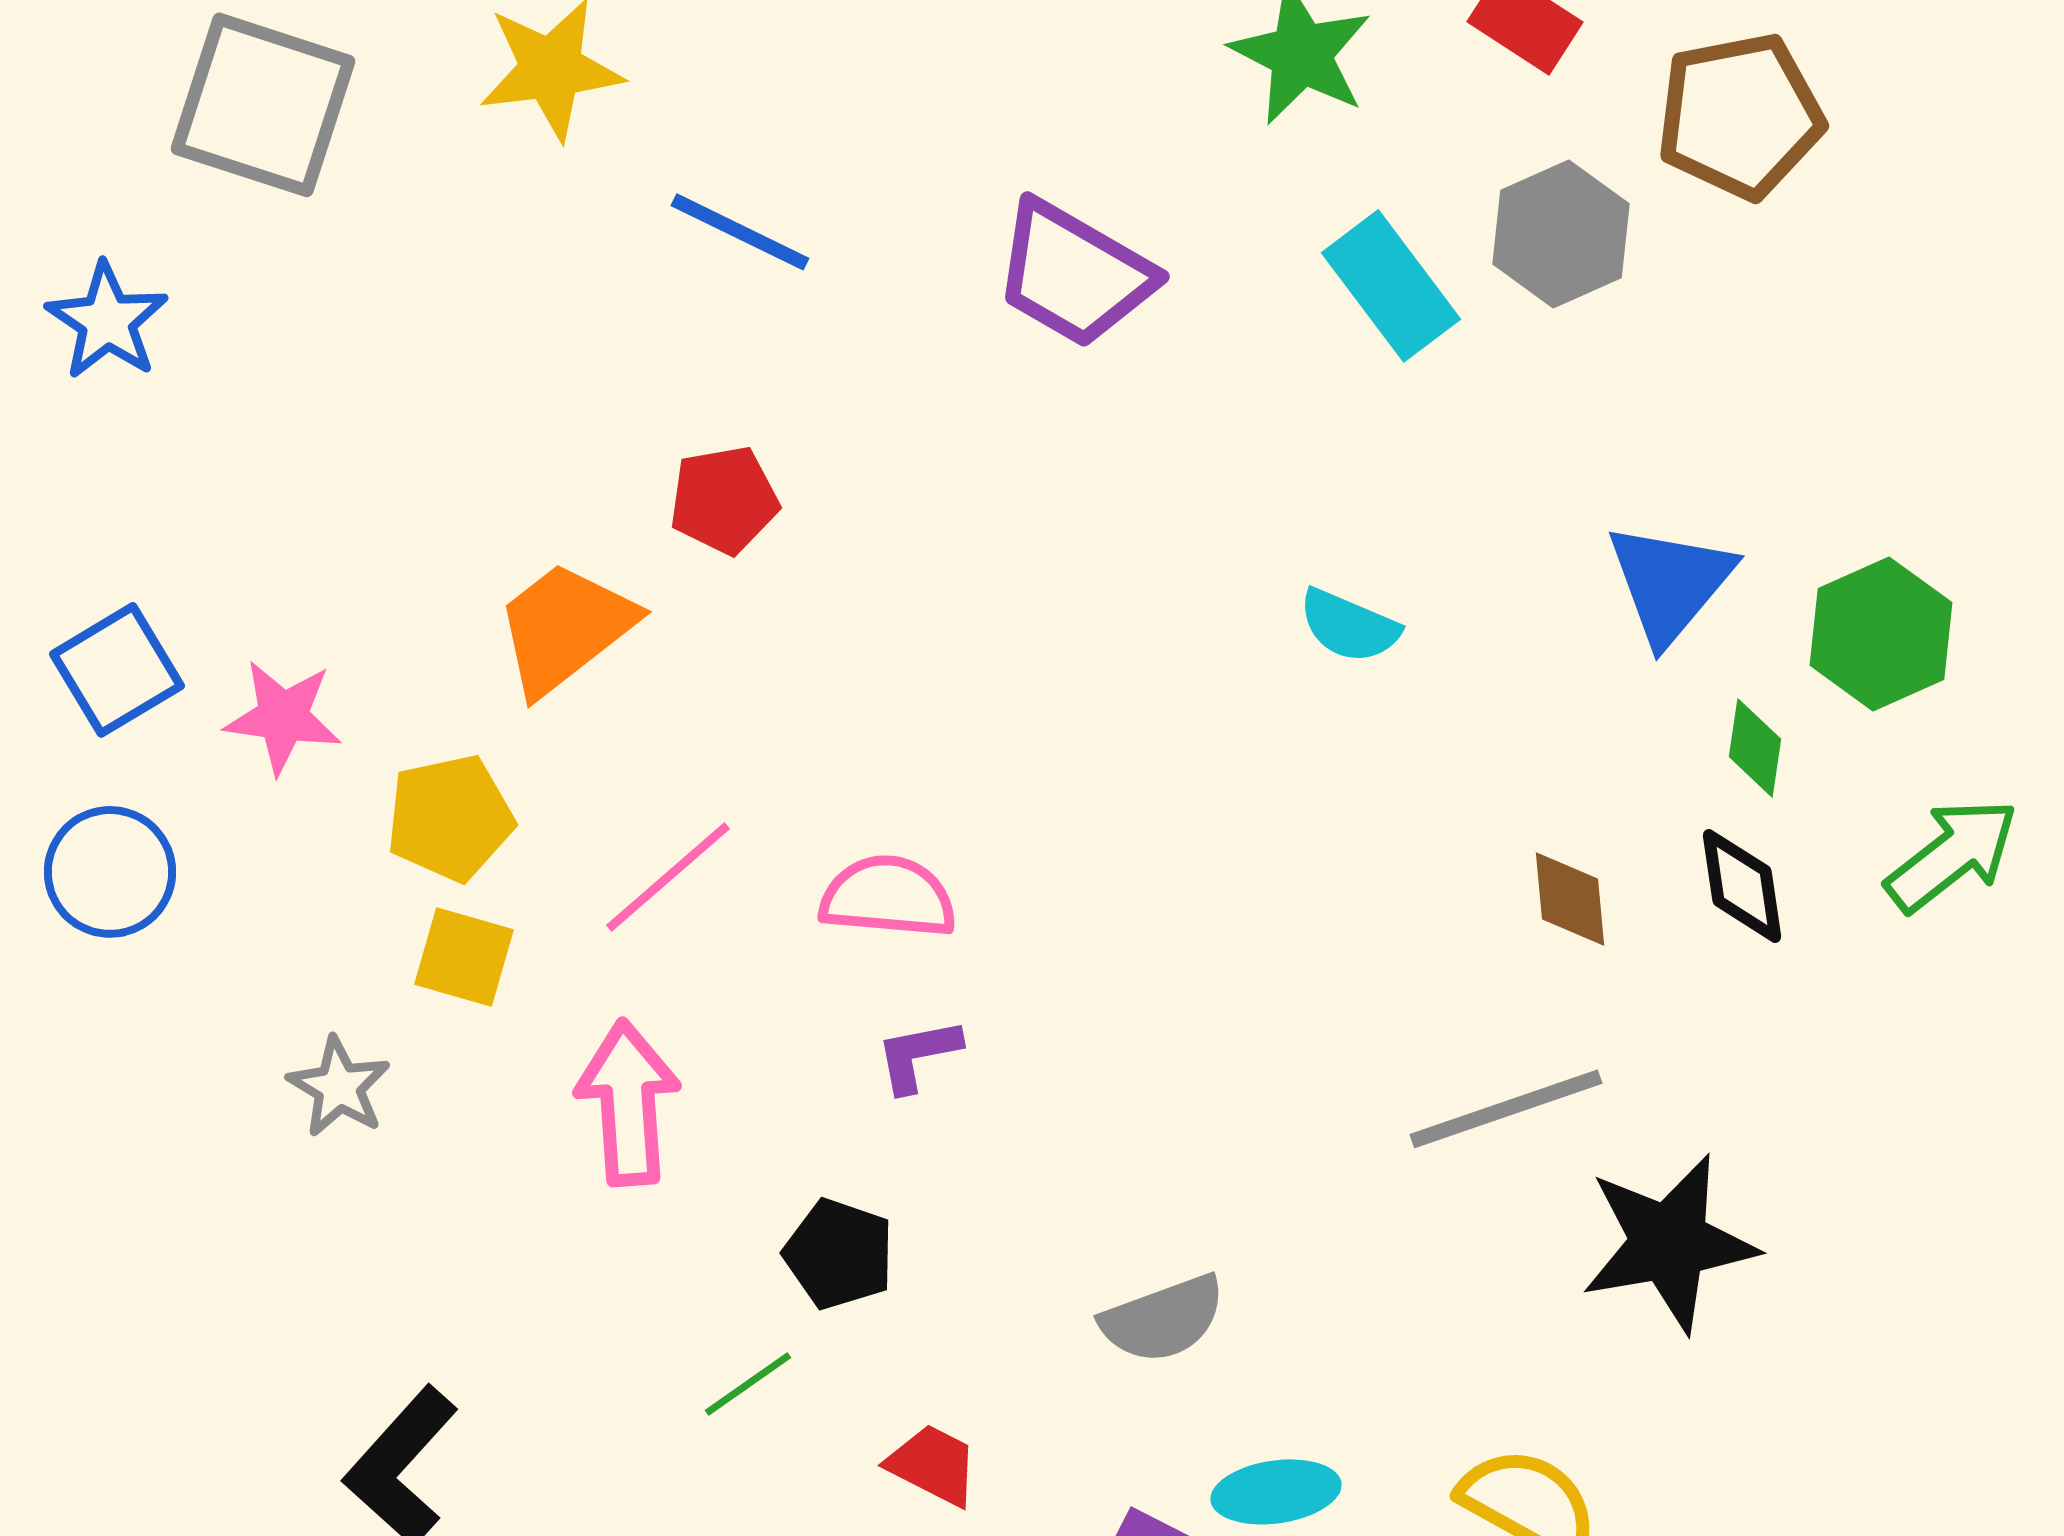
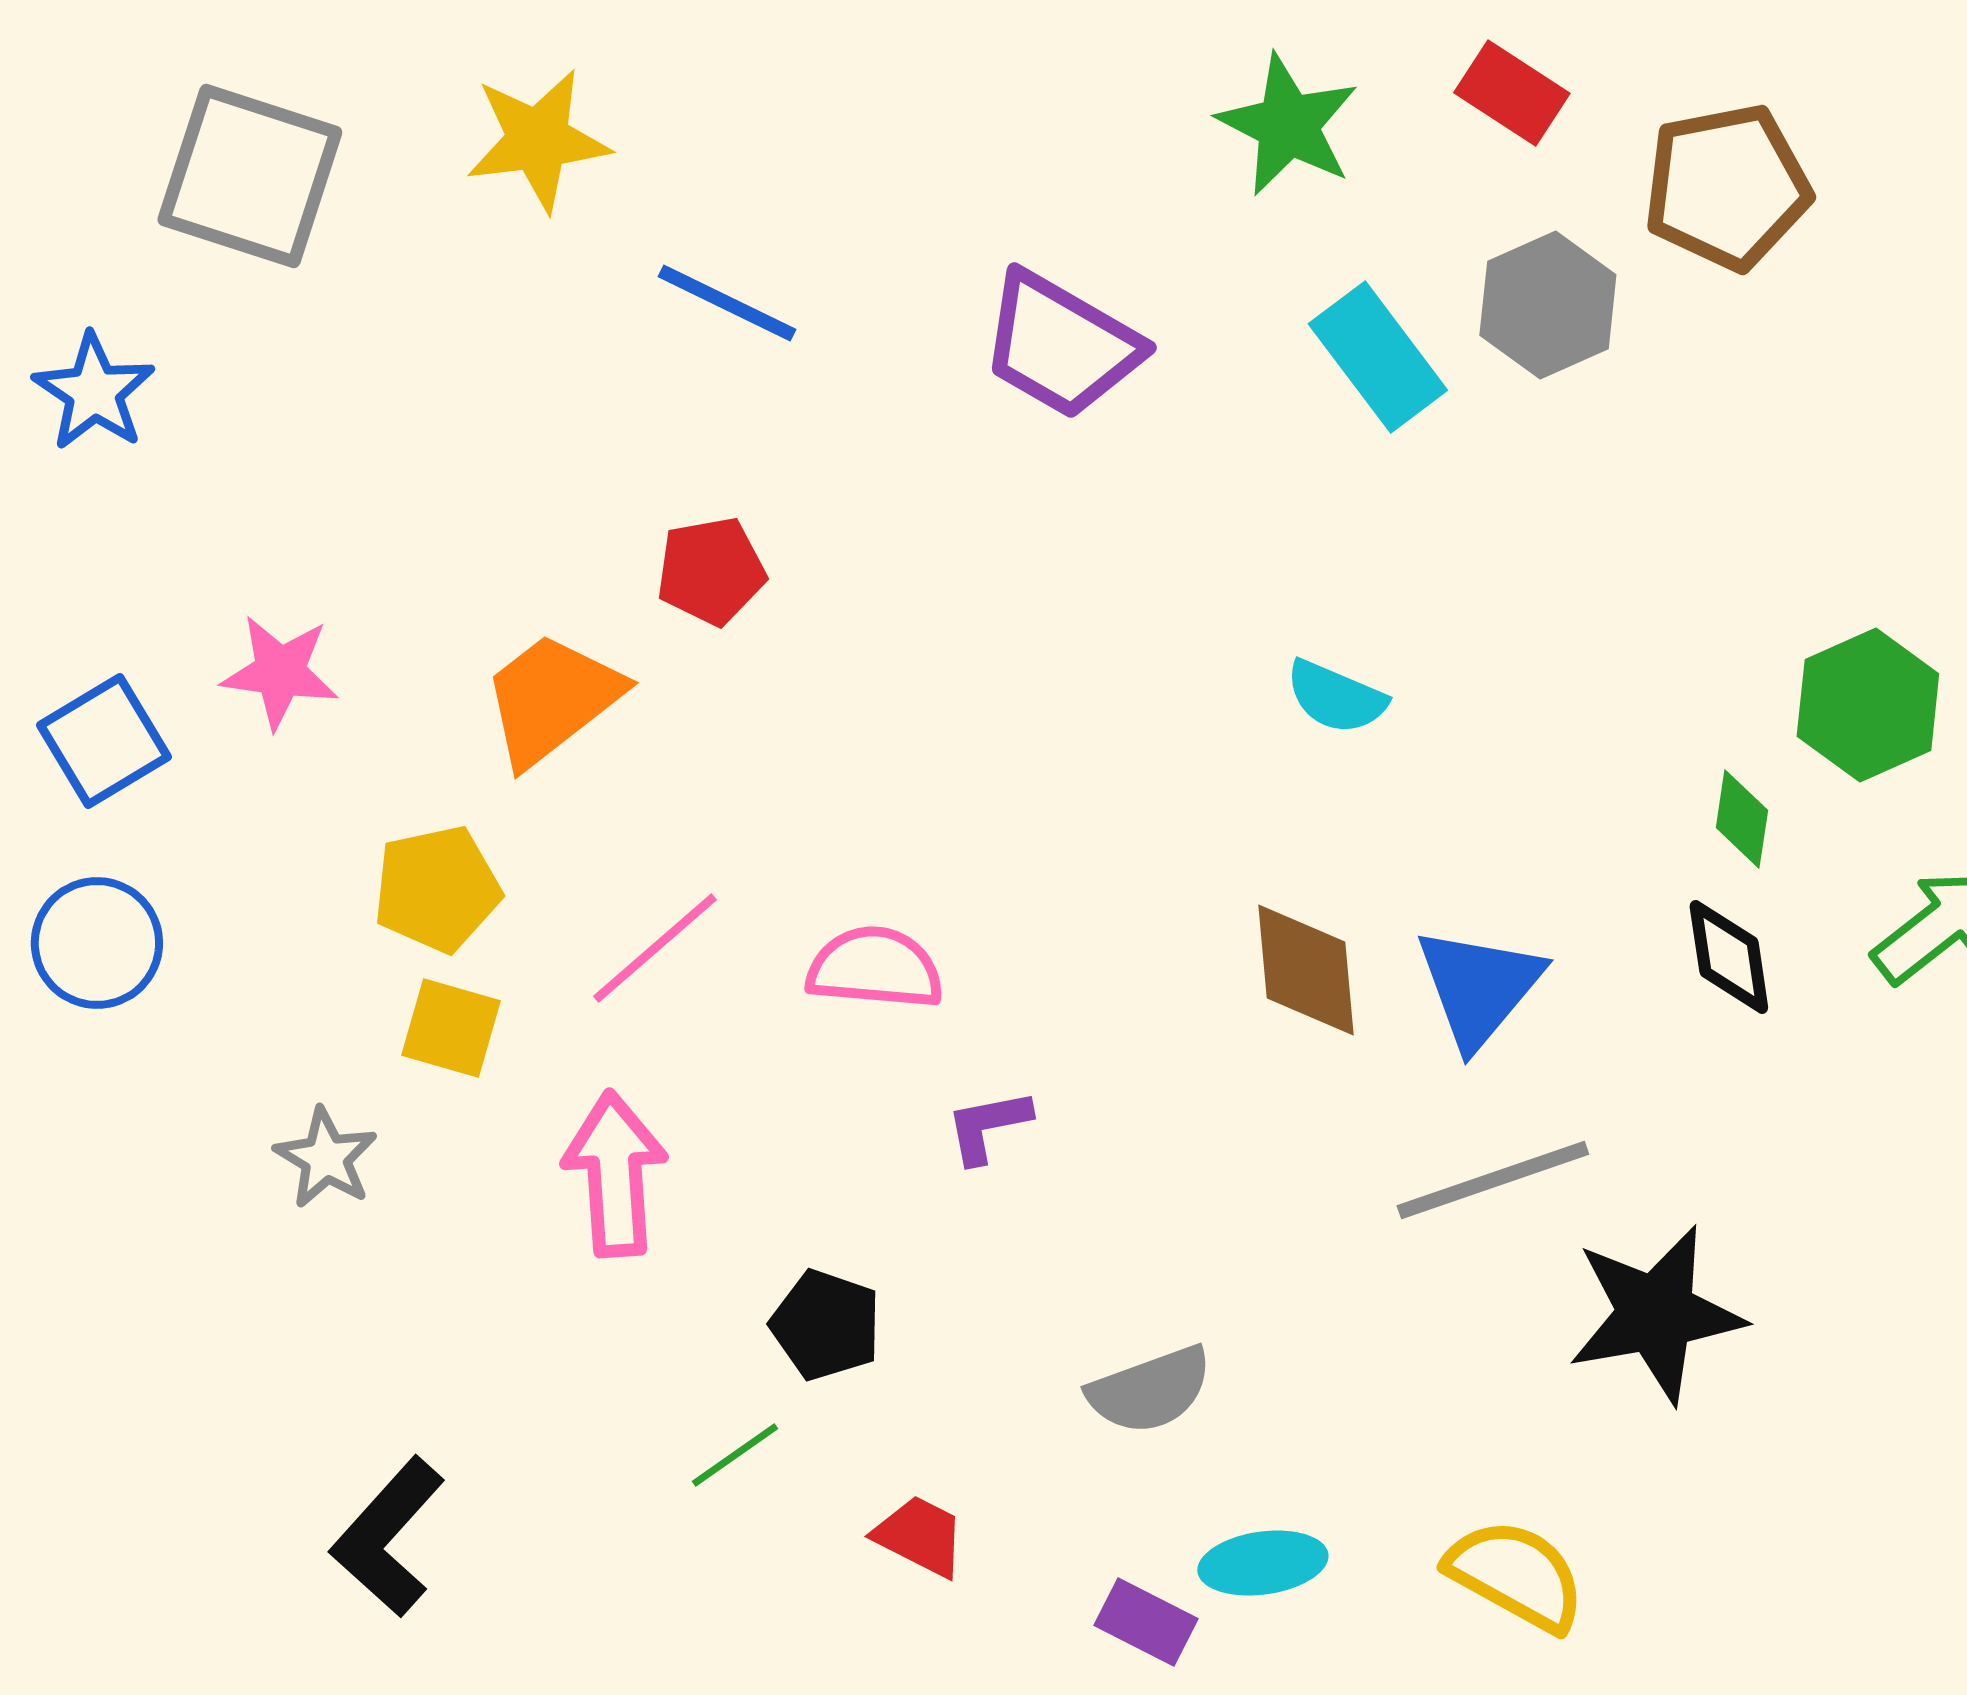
blue triangle: (1670, 583) -> (1479, 987), moved
pink star: (283, 717) -> (280, 672), moved
brown diamond: (1570, 899) -> (1306, 970), moved, size x1.4
purple L-shape: (918, 1055) -> (988, 1126), moved

